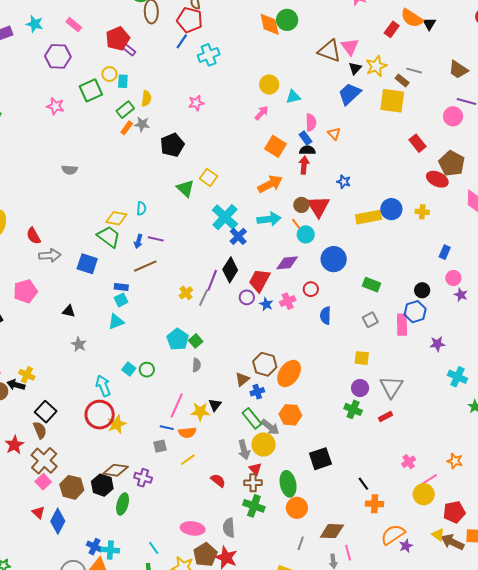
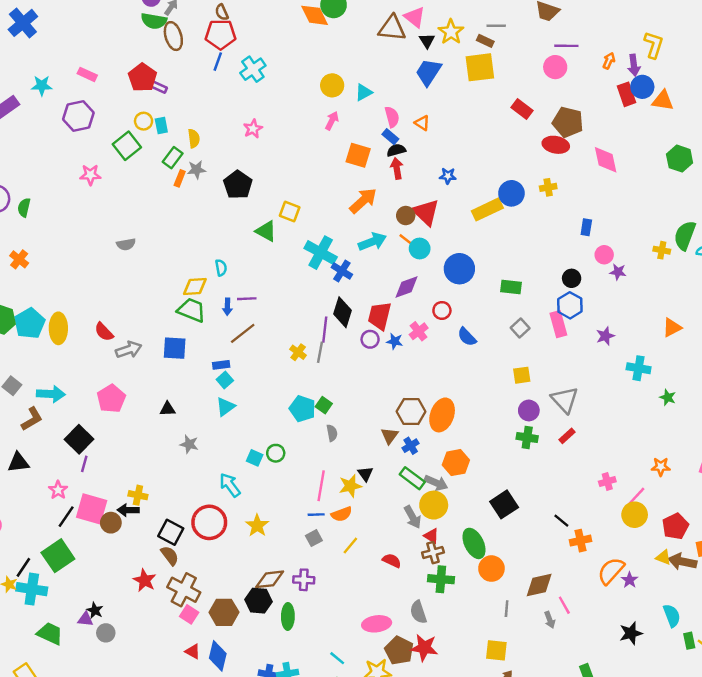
blue semicircle: (325, 316) -> (467, 337), turned -30
red circle: (100, 415) -> (209, 522), moved
pink cross: (409, 462) -> (607, 482), turned 32

